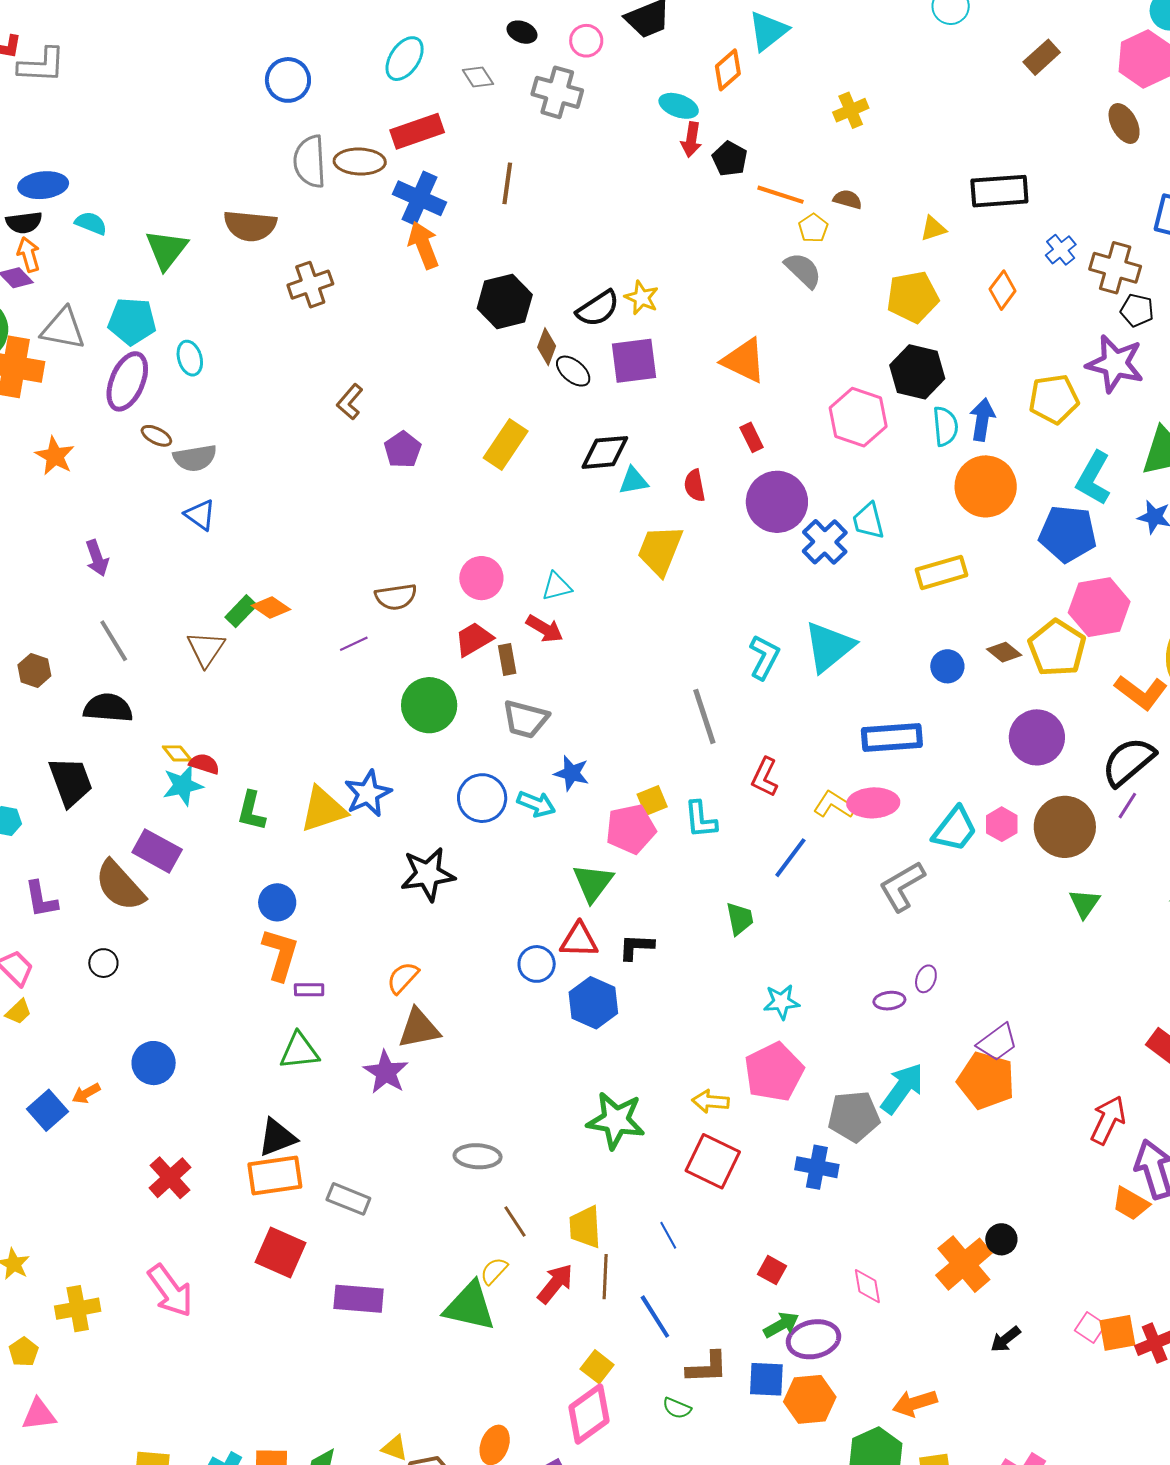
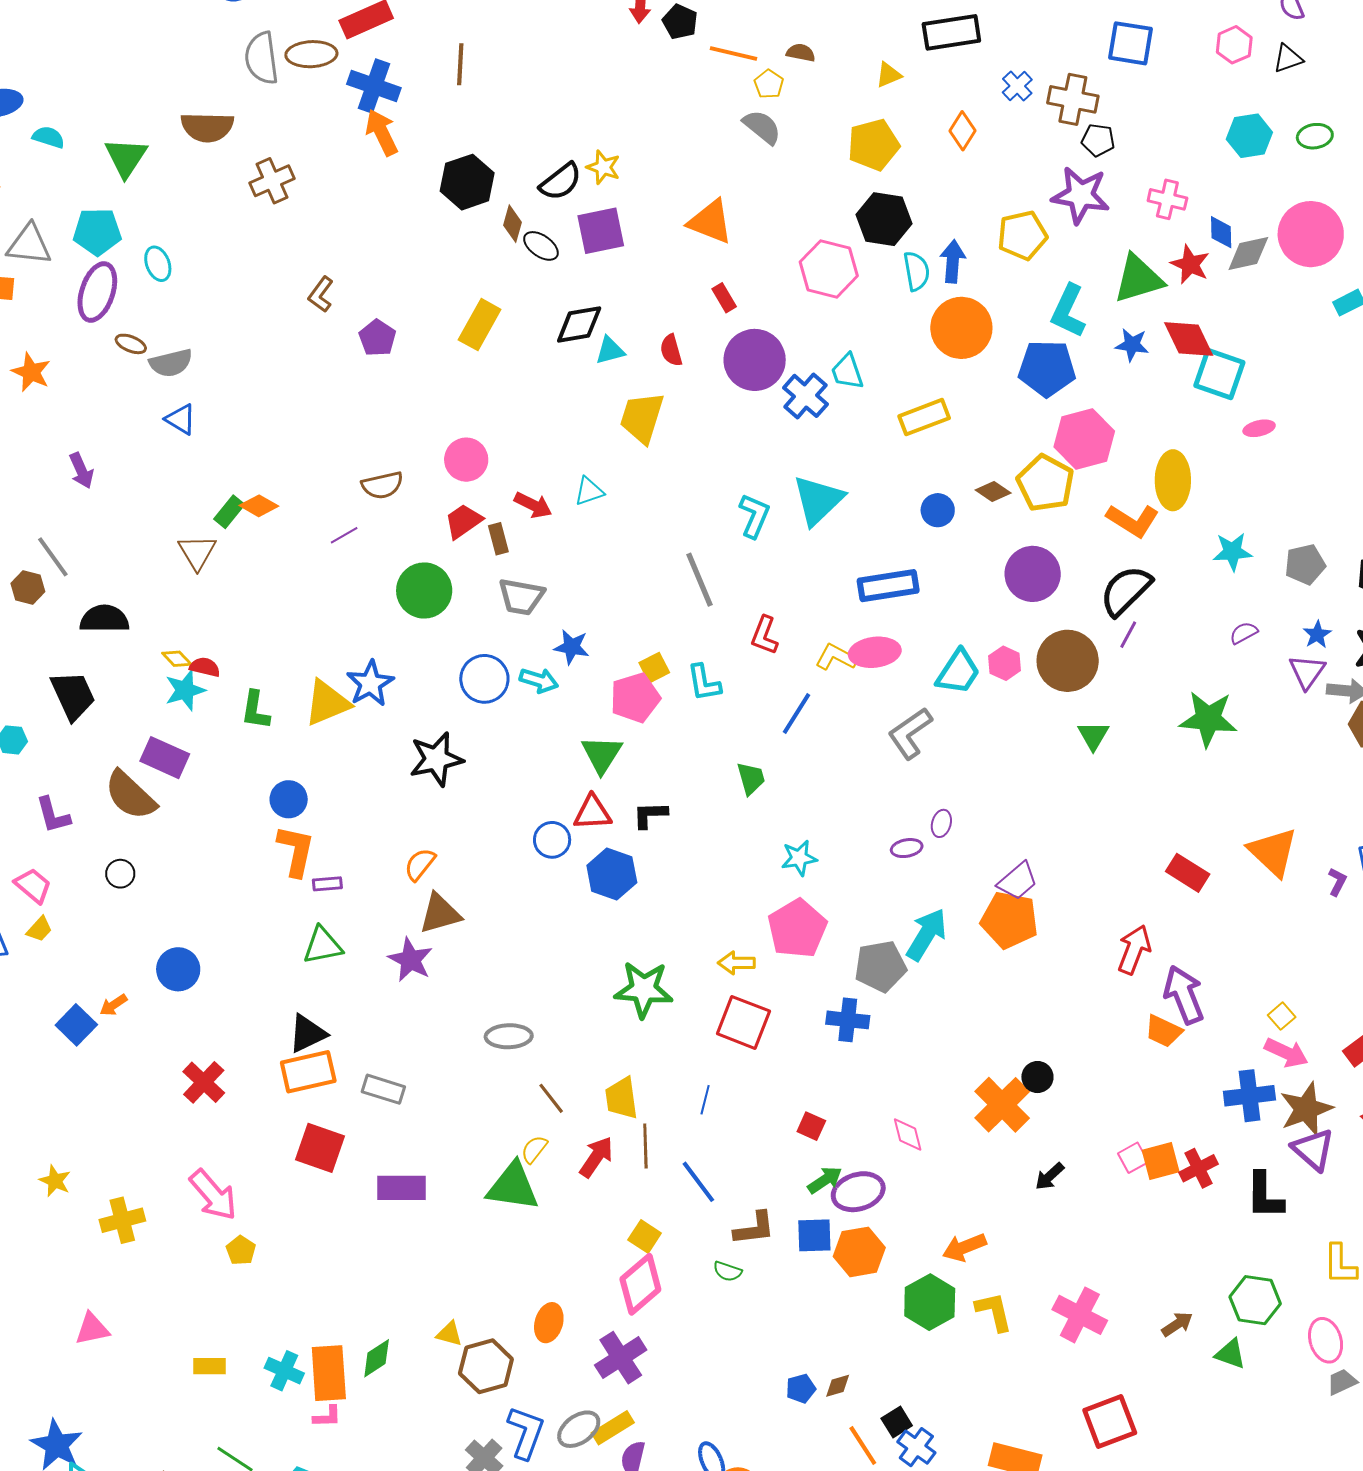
cyan triangle: (557, 586) -> (589, 491), moved
gray line: (114, 641) -> (53, 557), moved
blue line: (668, 1235) -> (705, 1100), turned 48
pink square: (1090, 1327) -> (1133, 1158), turned 32
yellow pentagon: (24, 1352) -> (241, 1250), moved

